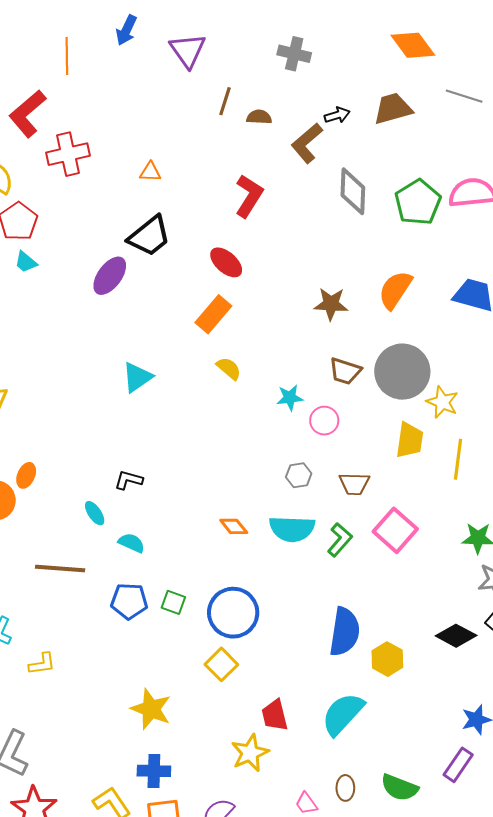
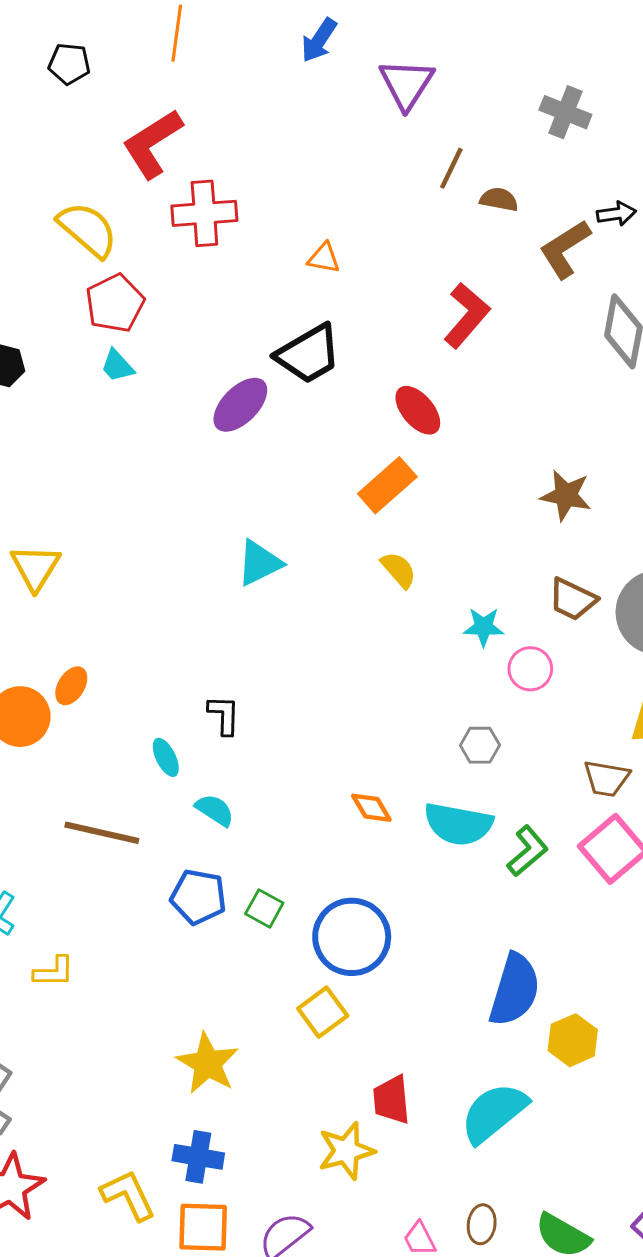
orange line: (67, 56) -> (177, 33), moved
black L-shape: (129, 480) -> (224, 715), turned 68
brown trapezoid: (354, 484) -> (606, 778), moved

